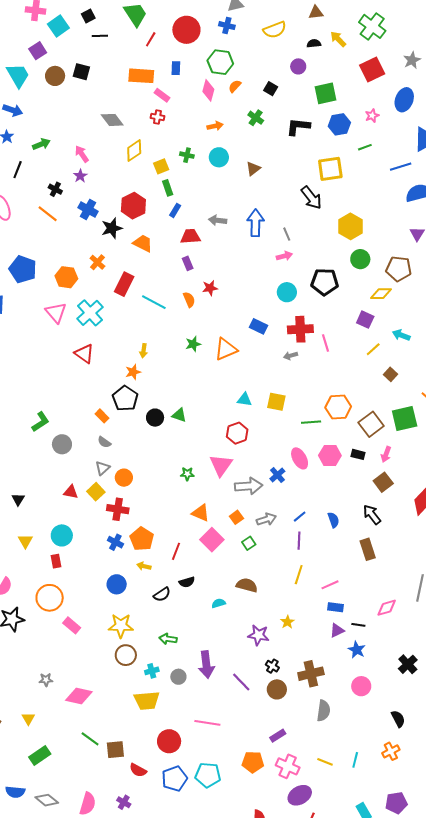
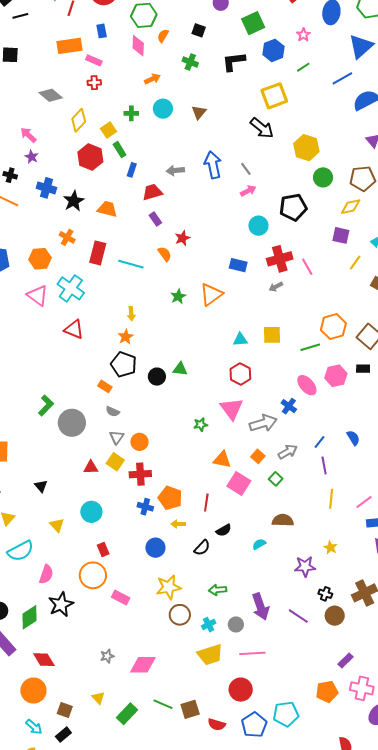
red hexagon: (133, 206) -> (90, 157), moved
gray circle: (62, 444) -> (72, 423), size x1.4
red rectangle: (56, 561) -> (103, 549), moved
pink line: (207, 723) -> (252, 653), moved
green rectangle: (40, 755) -> (127, 714), moved

